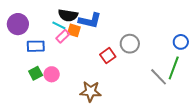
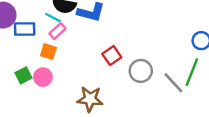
orange square: (74, 30) -> (48, 52), moved
gray circle: (130, 44) -> (141, 71), moved
blue rectangle: (36, 46) -> (25, 29), moved

